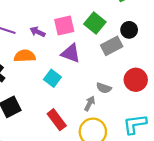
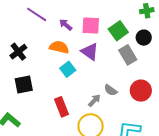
black circle: (129, 30) -> (144, 38), moved
gray rectangle: (112, 46) -> (128, 55), turned 72
orange semicircle: (25, 56) -> (59, 47), moved

